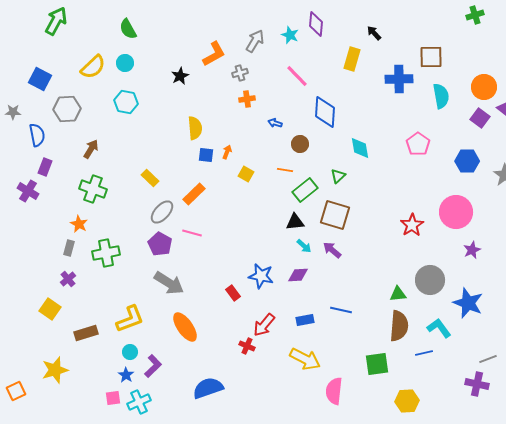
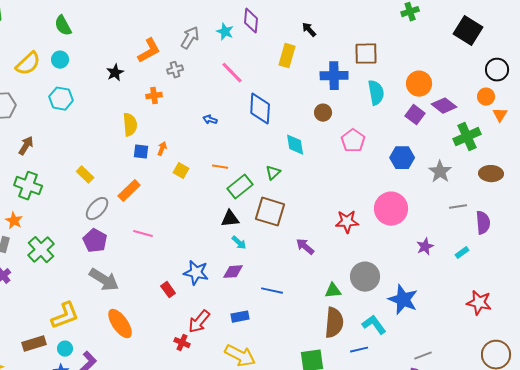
orange cross: (247, 99) -> (154, 96), moved
brown circle: (300, 144) -> (323, 113), moved
red star: (412, 225) -> (347, 222), turned 30
pink line: (192, 233) -> (143, 234), moved
purple arrow: (332, 250) -> (305, 247), moved
purple star: (472, 250) -> (425, 247), moved
green cross: (106, 253) -> (41, 250), turned -32
blue line: (341, 310) -> (272, 291), moved
brown rectangle: (86, 333) -> (34, 344), moved

